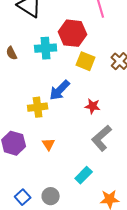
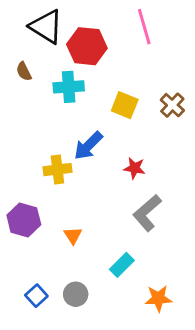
red hexagon: (73, 33) -> (87, 46), moved
brown semicircle: (12, 53) -> (24, 71), moved
orange triangle: (49, 144) -> (73, 235), moved

